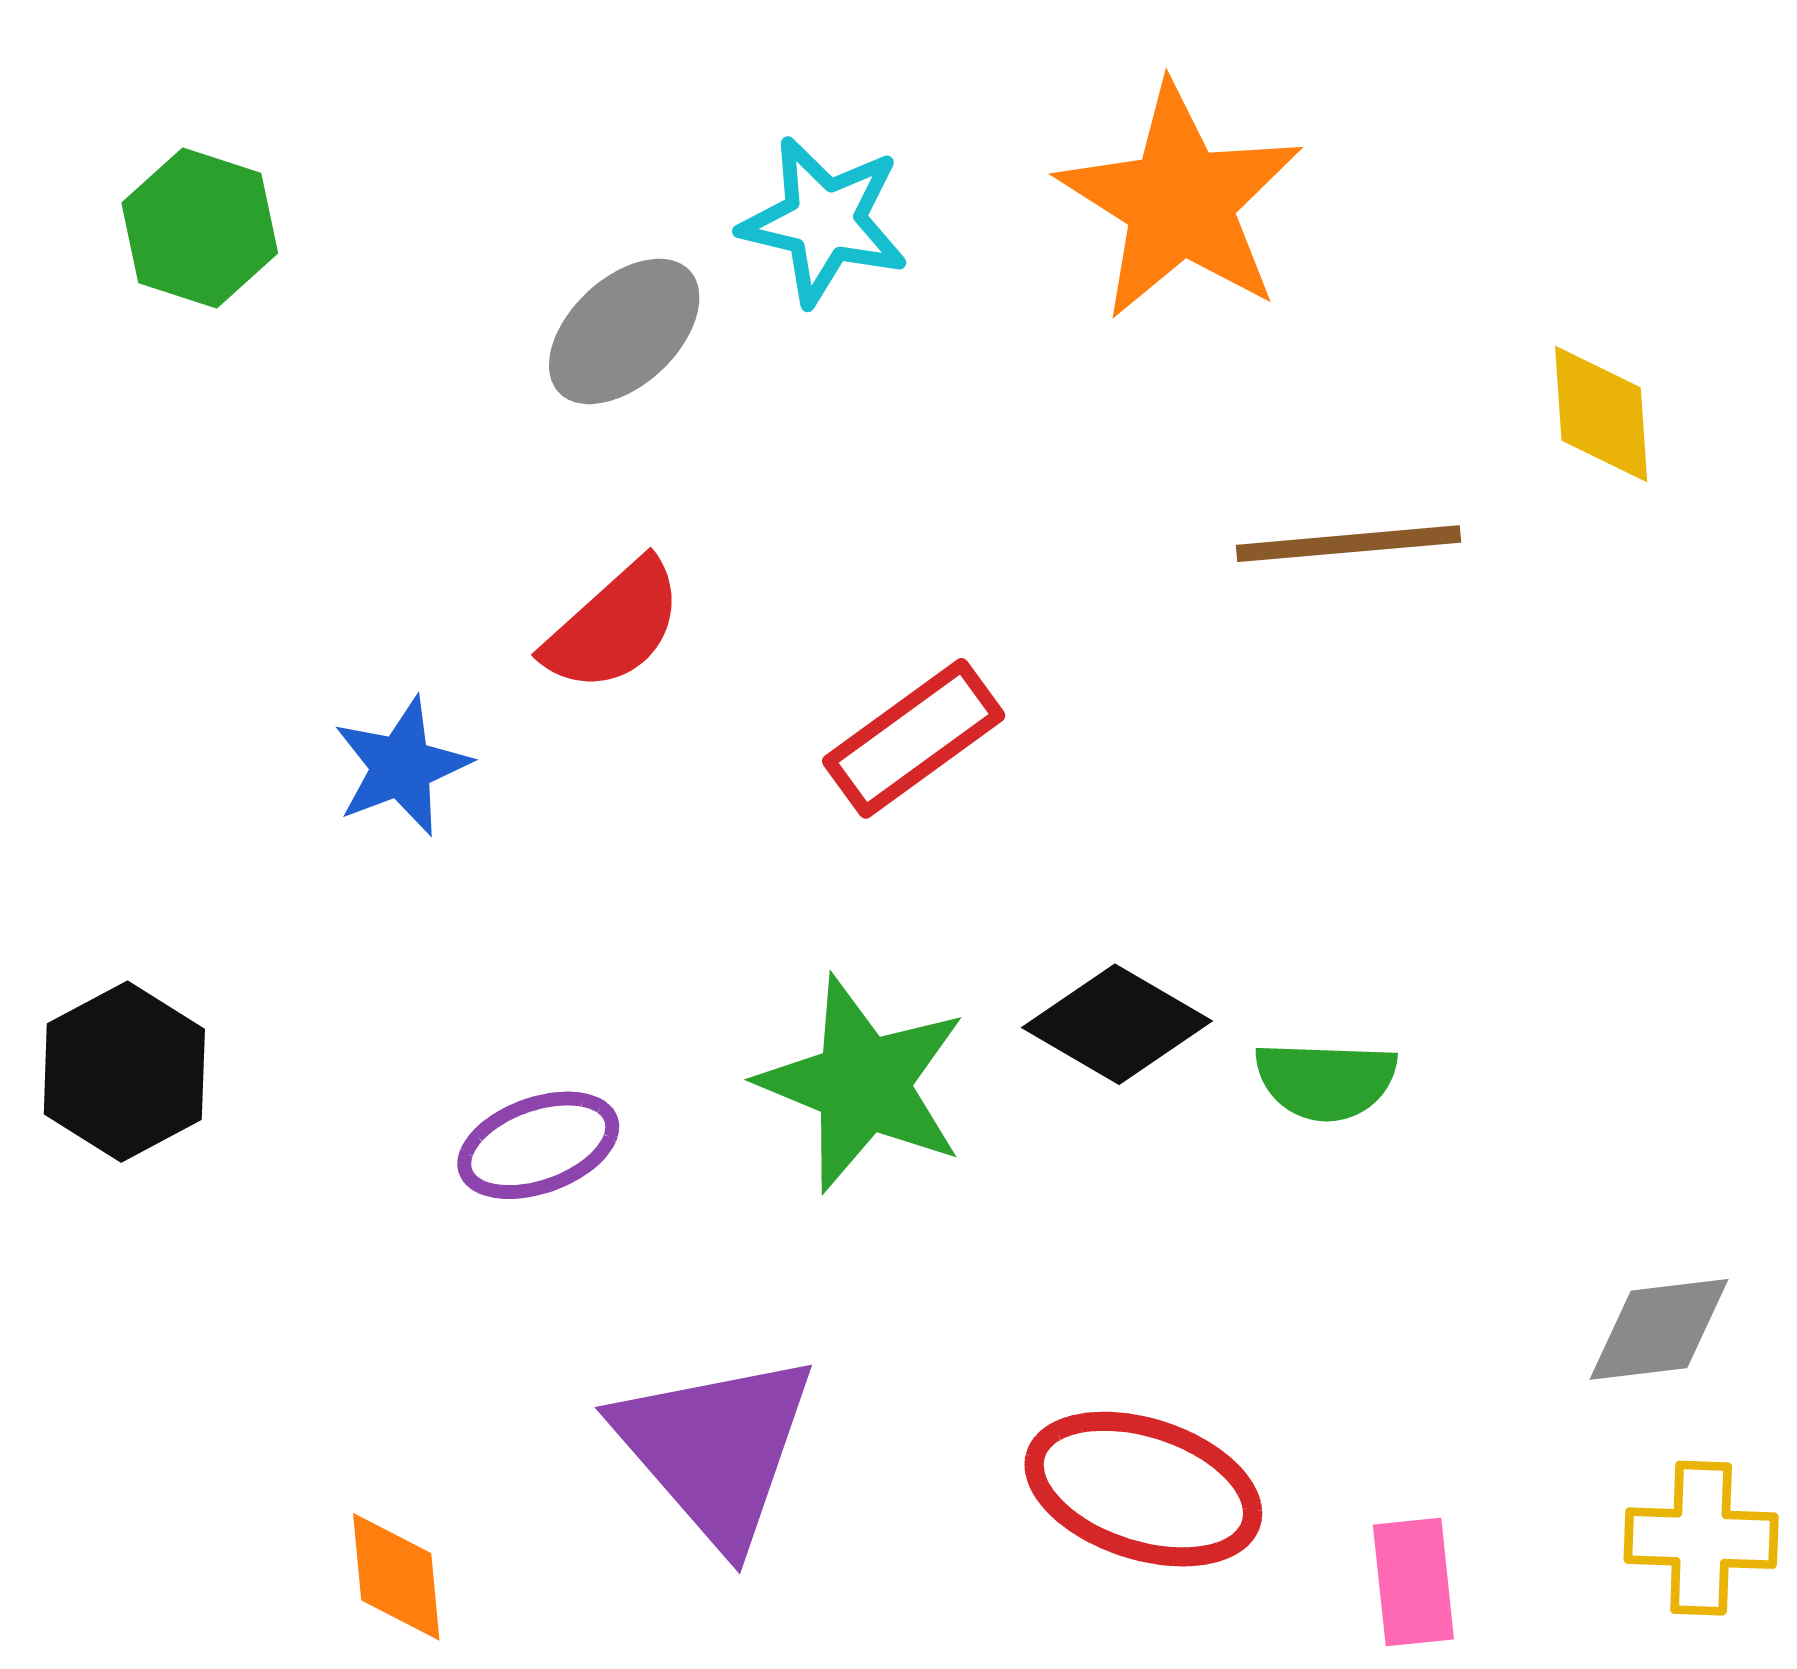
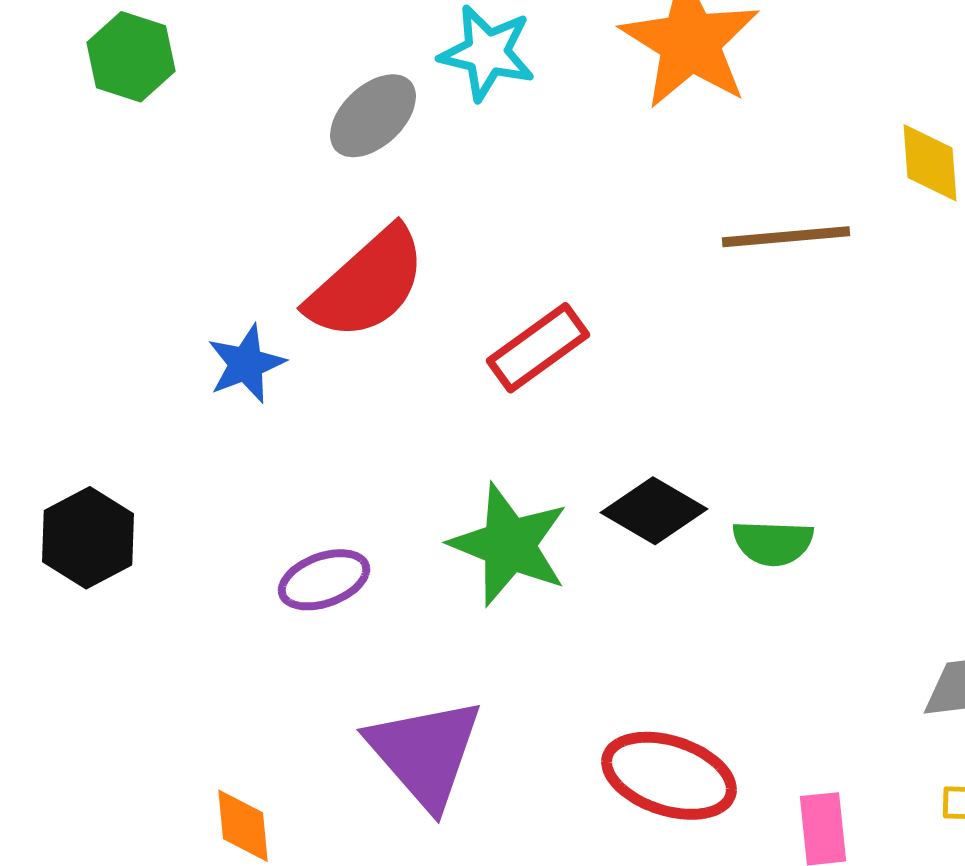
red semicircle: (614, 626) -> (367, 284), size x1.5

